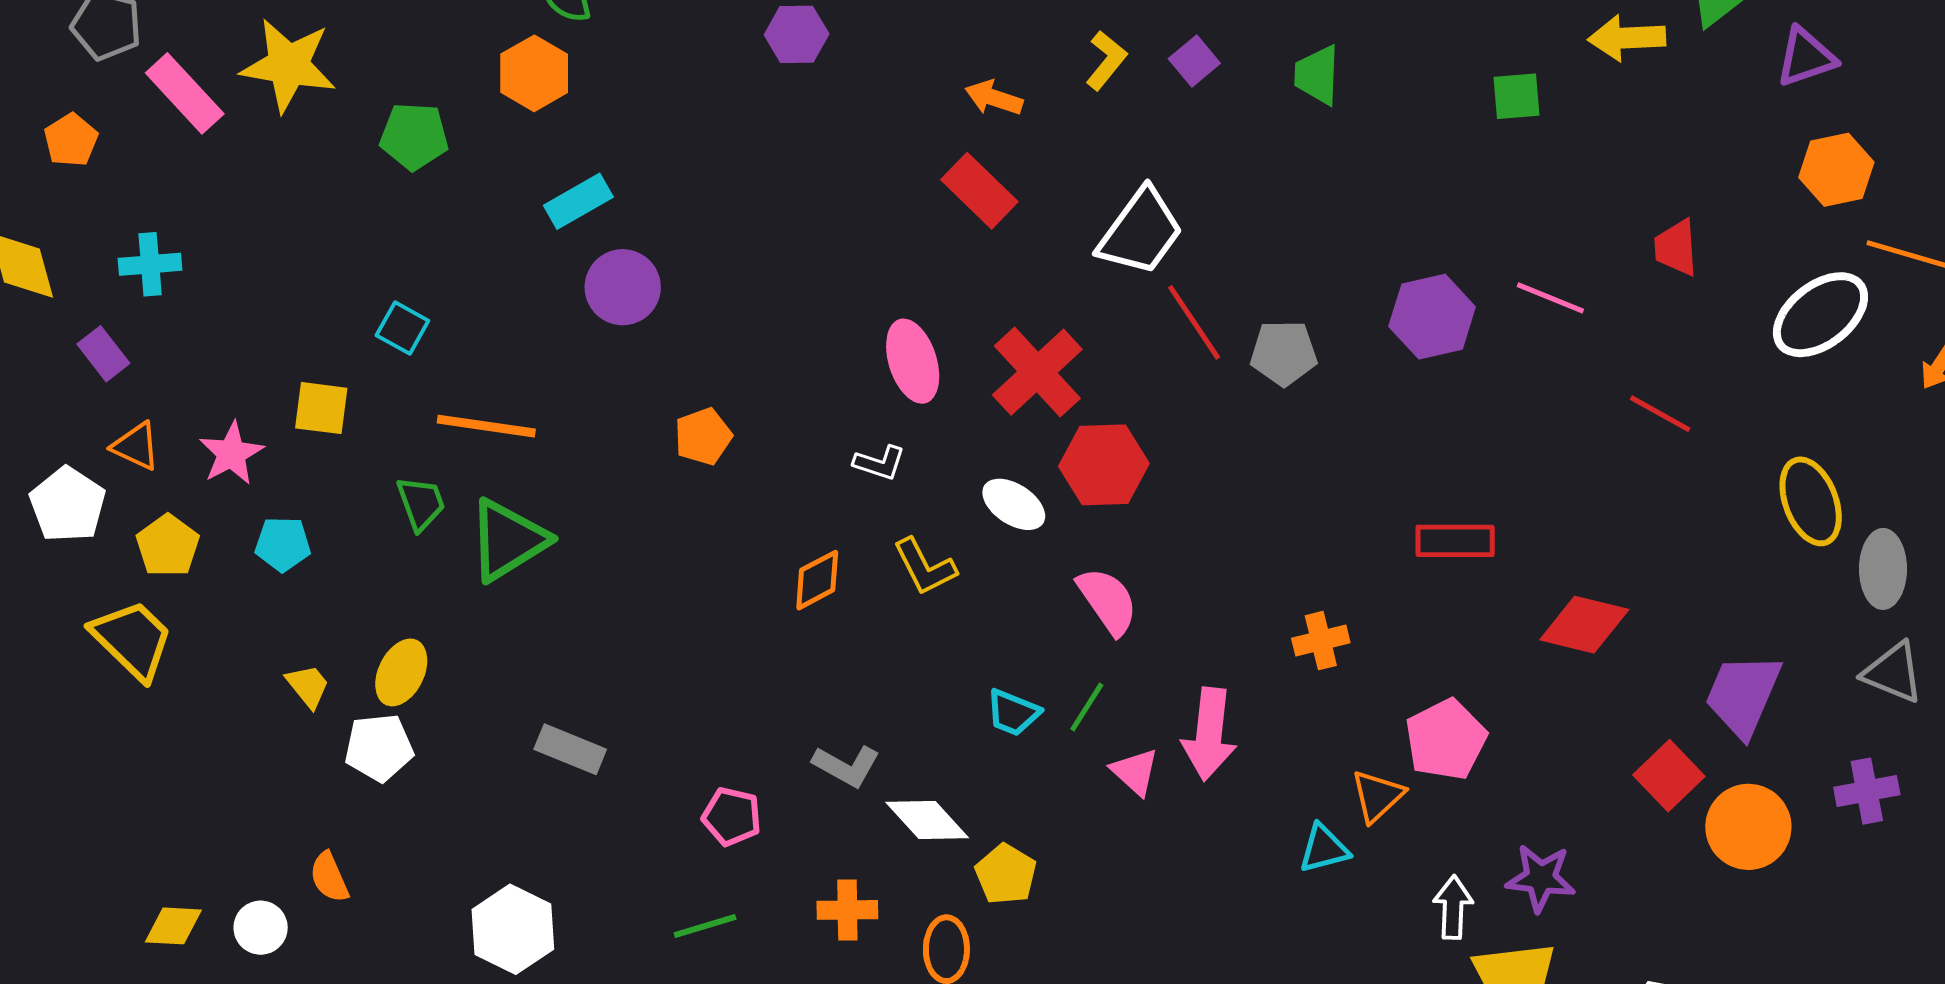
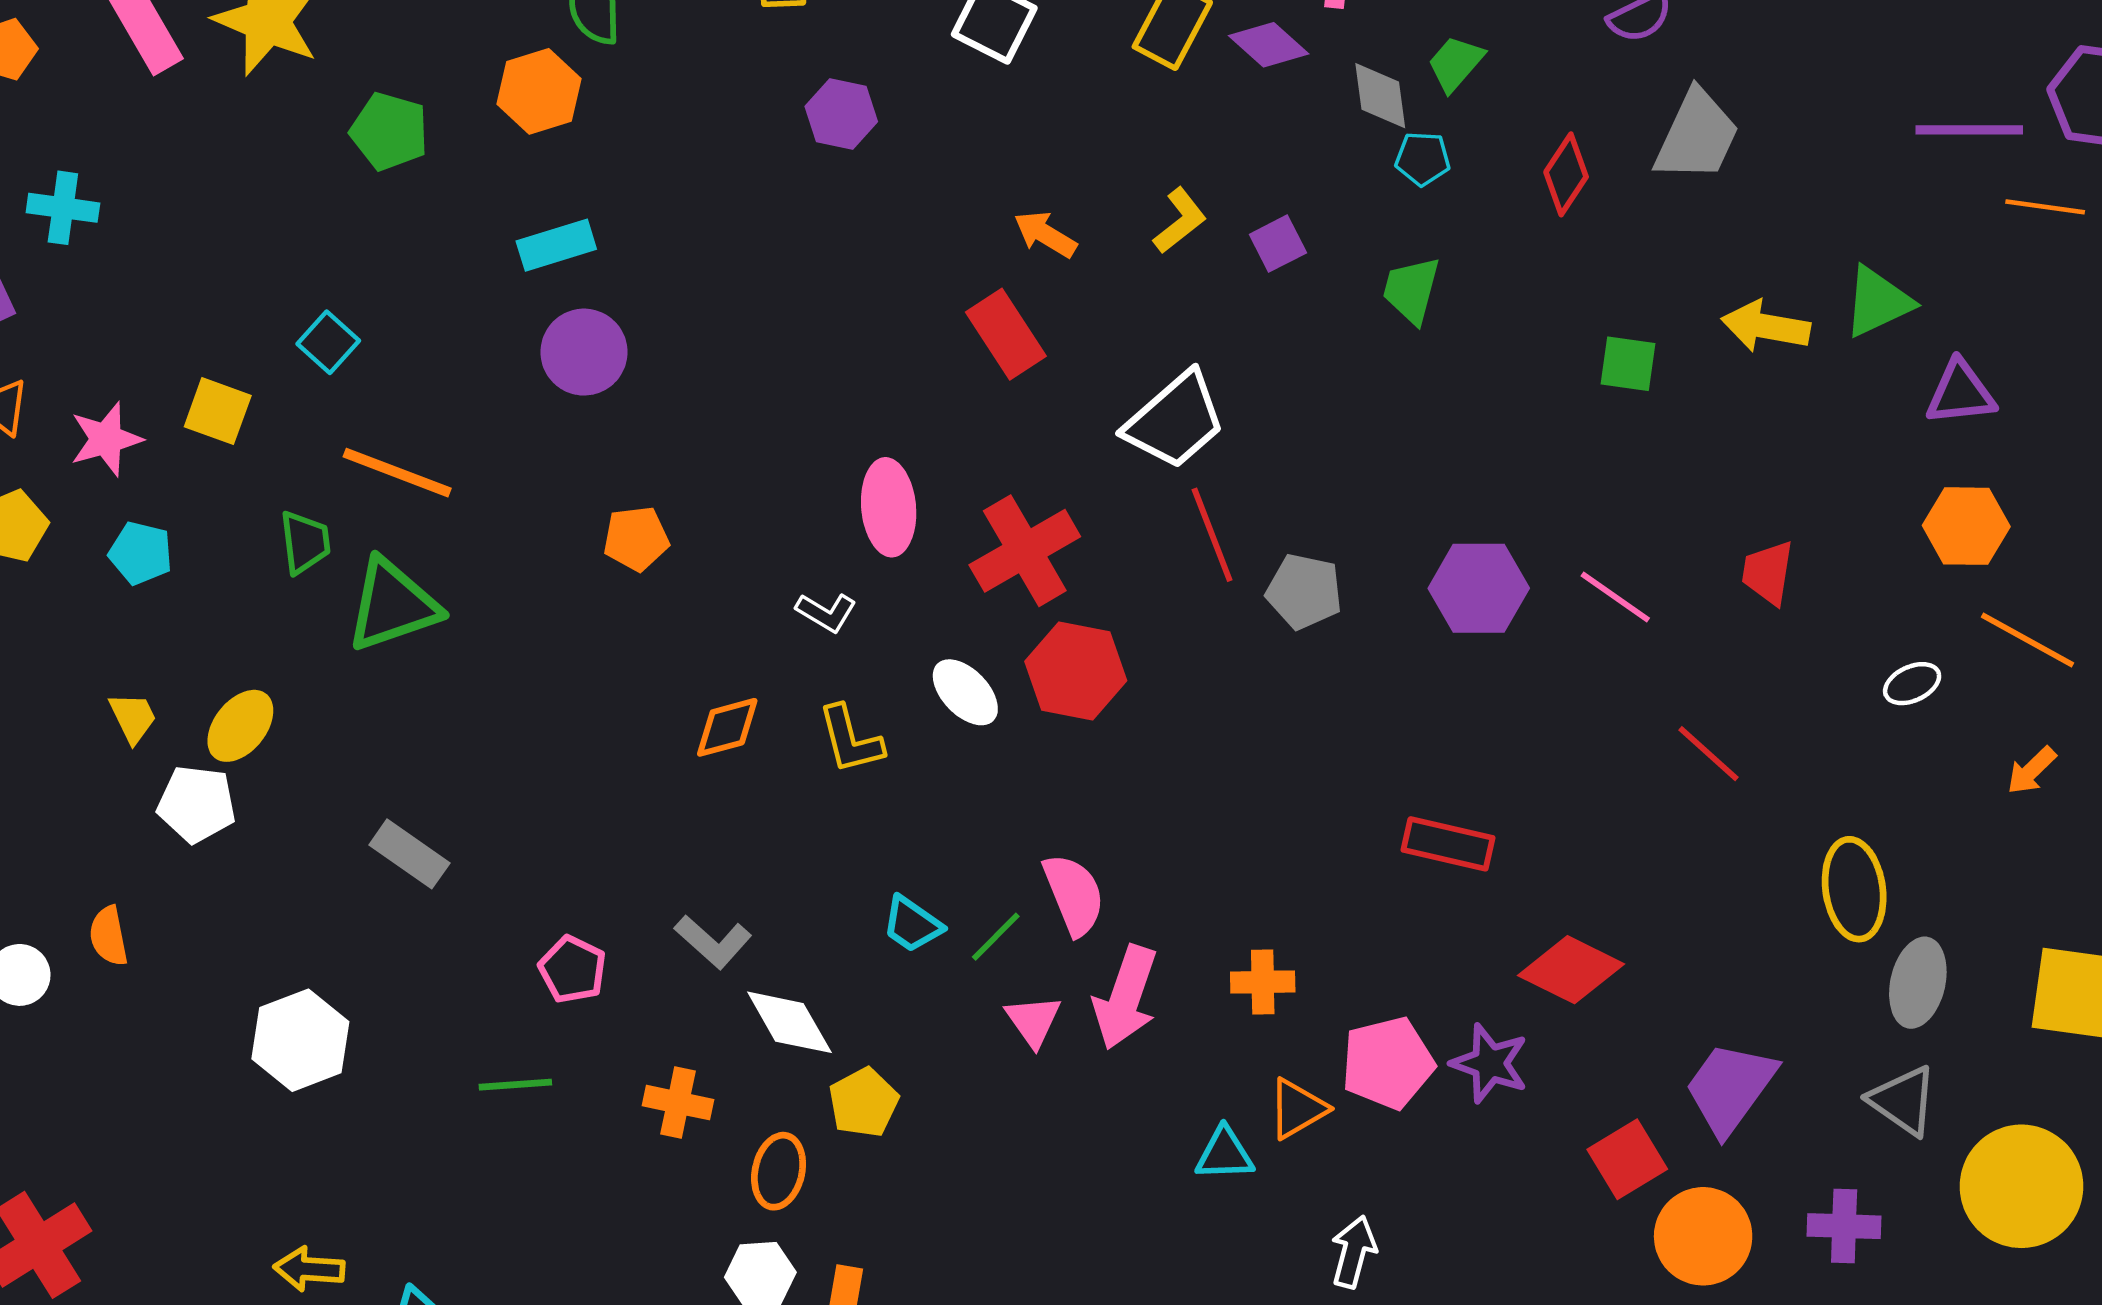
white ellipse: (1820, 315) -> (1912, 684), size x0.5
pink semicircle: (1108, 601) -> (1074, 895), moved
orange cross: (1321, 641) -> (1263, 982), moved
purple star: (1541, 878) -> (1490, 1063), moved

